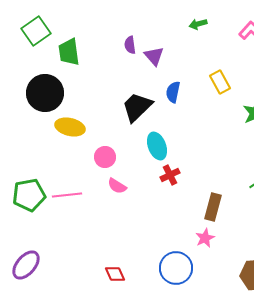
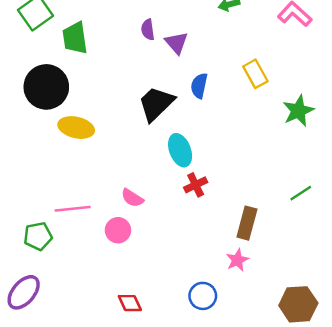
pink circle: (105, 157) -> (118, 230), moved
green pentagon: (29, 195) -> (38, 236), moved, size x0.7
blue circle: (176, 268) -> (203, 296), size x0.7

